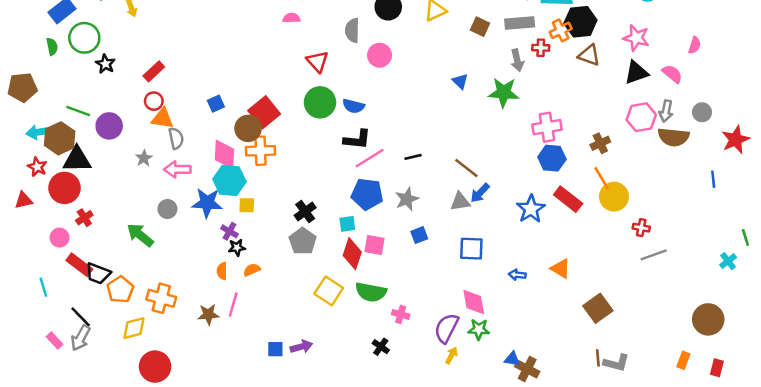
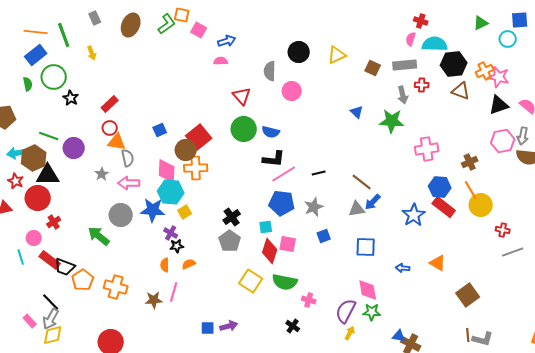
orange cross: (561, 30) -> (485, 71), moved
blue hexagon: (552, 158) -> (440, 187), moved
yellow square: (247, 205) -> (185, 212), turned -32
gray circle: (167, 209) -> (121, 215), size x1.5
cyan line: (43, 287) -> (21, 257), moved
yellow diamond: (134, 328) -> (53, 335), moved

